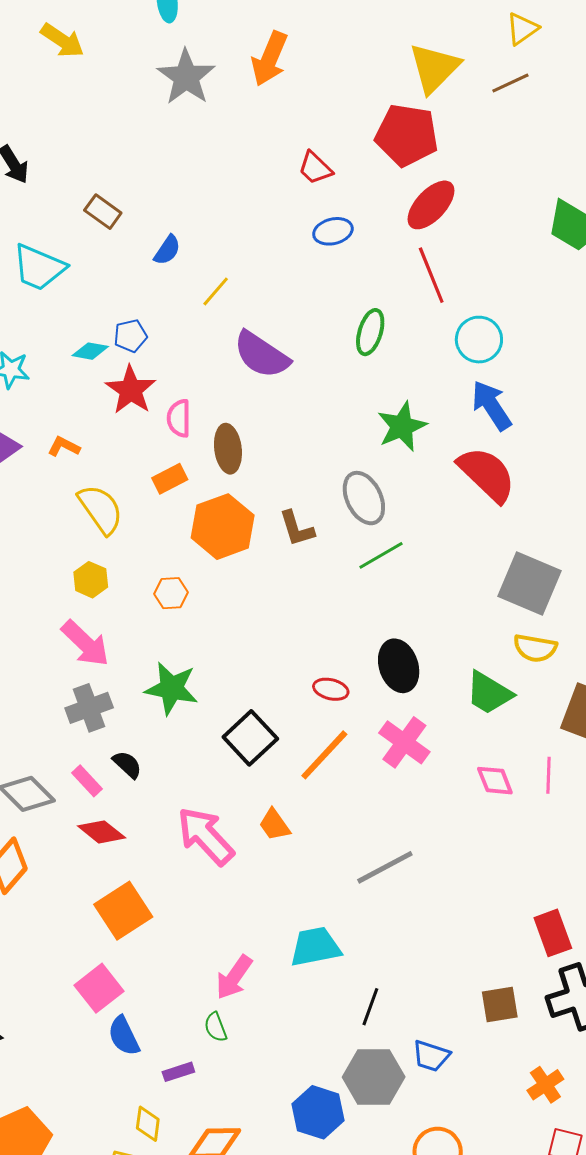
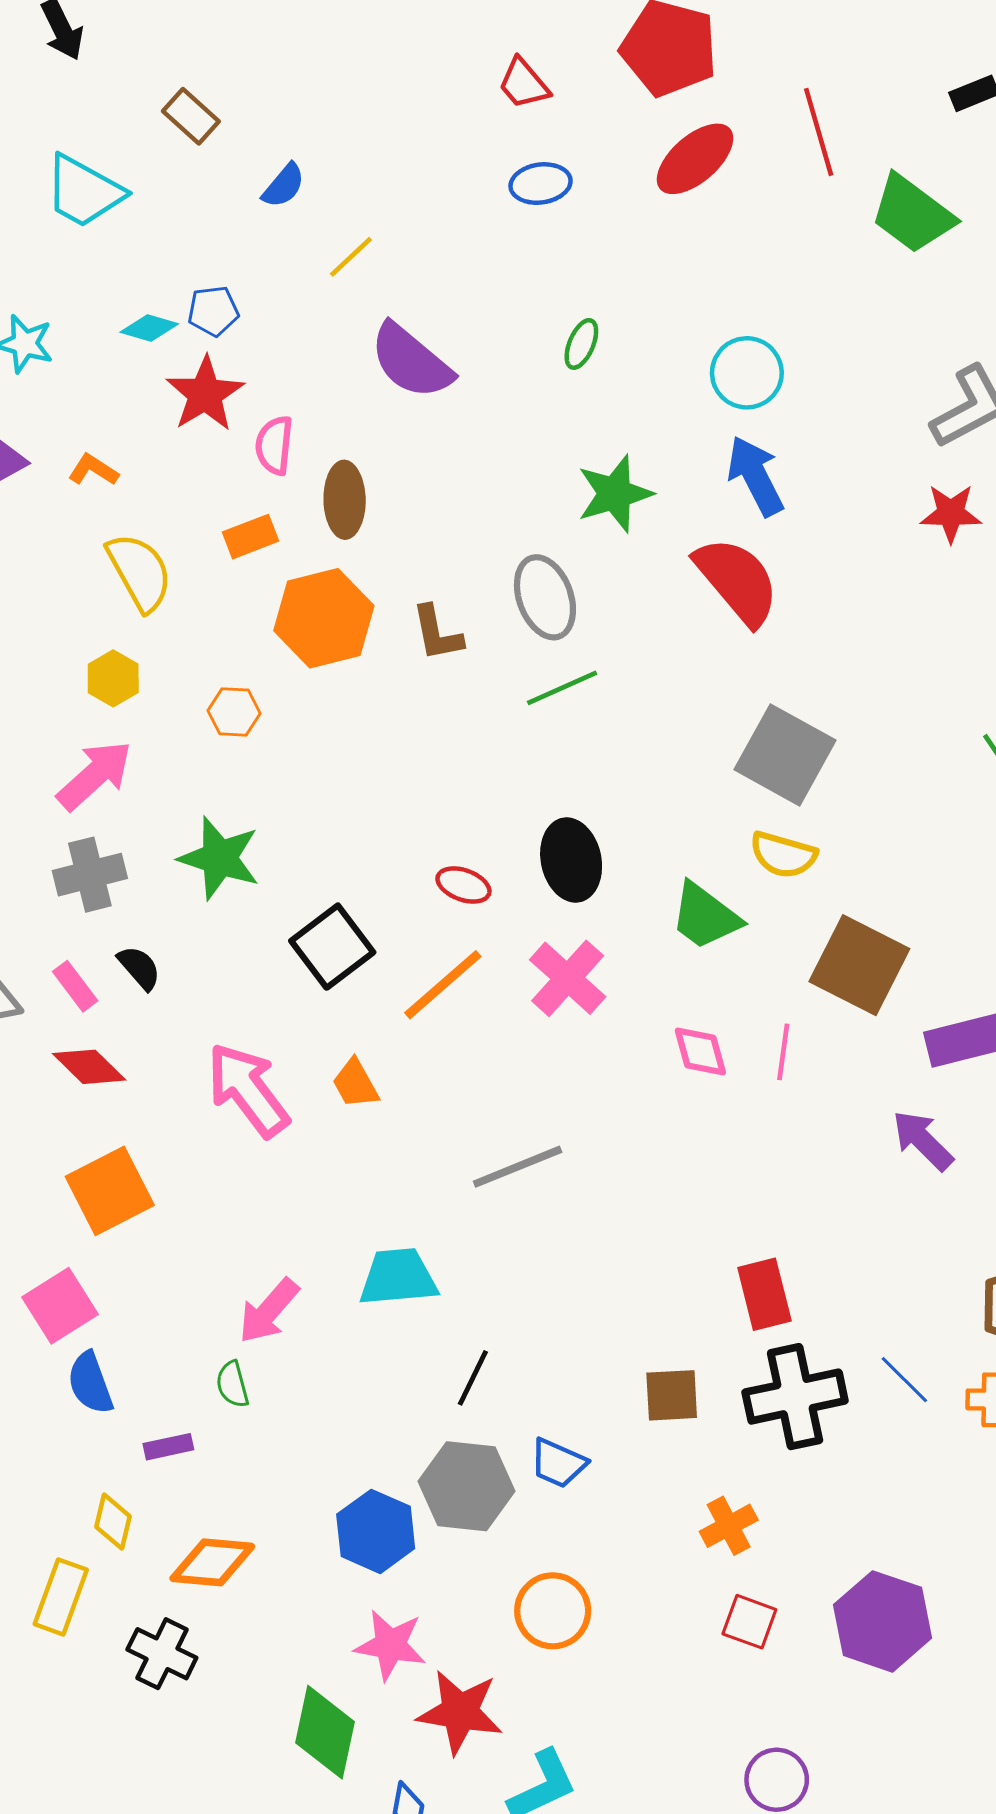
red line: (431, 275) -> (819, 132), moved
green ellipse: (370, 332) -> (581, 344), size x0.7
pink arrow: (85, 643) -> (95, 775), turned -92

